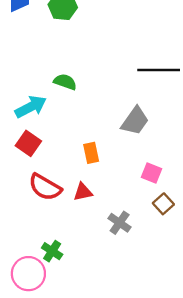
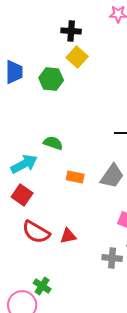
orange rectangle: (91, 153) -> (75, 177), moved, turned -66
gray cross: (120, 223) -> (112, 258), moved, turned -30

